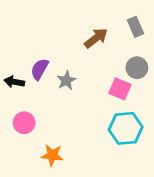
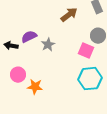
purple semicircle: (40, 69) -> (29, 37), turned 35
orange star: (52, 155) -> (35, 87), moved

